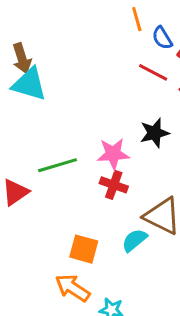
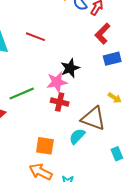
red line: (153, 72) -> (35, 37), moved
black star: (155, 133) -> (70, 68), moved

